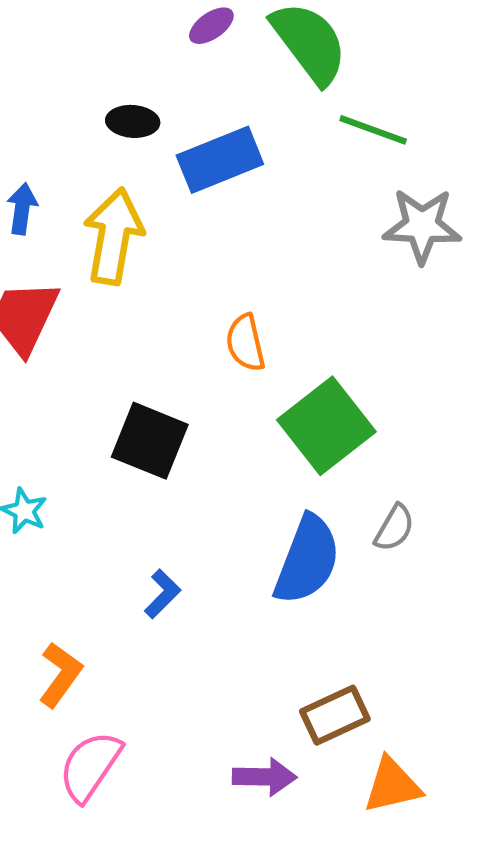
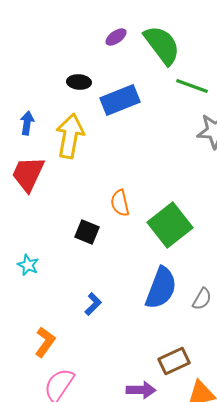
orange semicircle: (245, 343) -> (120, 203), moved
black square: (150, 441) -> (87, 232), size x0.7
gray semicircle: (394, 528) -> (202, 299), moved

